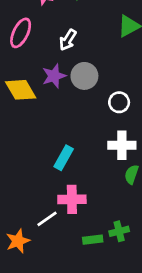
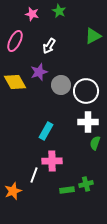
gray circle: (84, 76) -> (61, 85), moved
white circle: (119, 102) -> (86, 91), size x1.6
white line: (47, 219) -> (34, 175), turned -35

